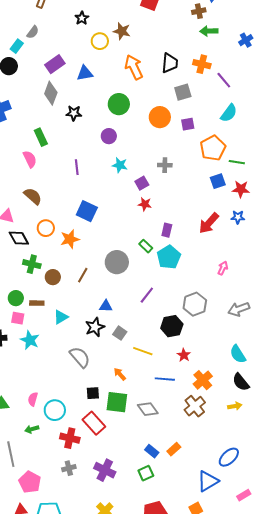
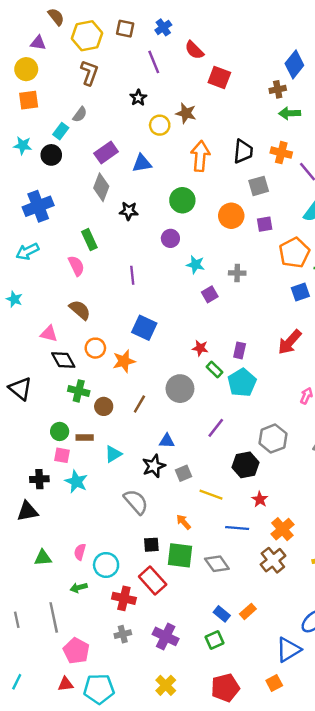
orange arrow: (134, 67) -> (200, 156), turned 30
cyan star: (120, 165) -> (195, 265), moved
red star: (145, 204) -> (200, 348), moved
gray square: (120, 333) -> (184, 473), turned 32

